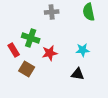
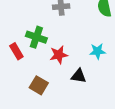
brown square: (27, 69) -> (39, 85), moved
black triangle: (78, 74) -> (79, 76), moved

